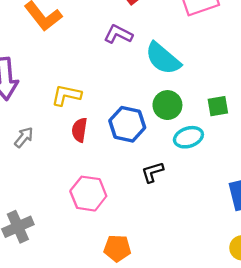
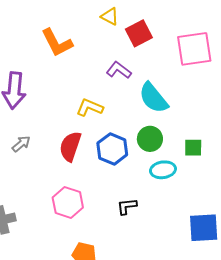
yellow L-shape: (66, 95) -> (90, 108), moved
red semicircle: (79, 130) -> (70, 146), size x1.4
black L-shape: (152, 172) -> (127, 206), moved

